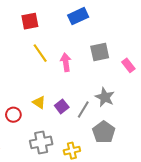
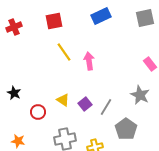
gray square: (100, 52) -> (145, 18), moved
gray star: (105, 97) -> (140, 95), moved

